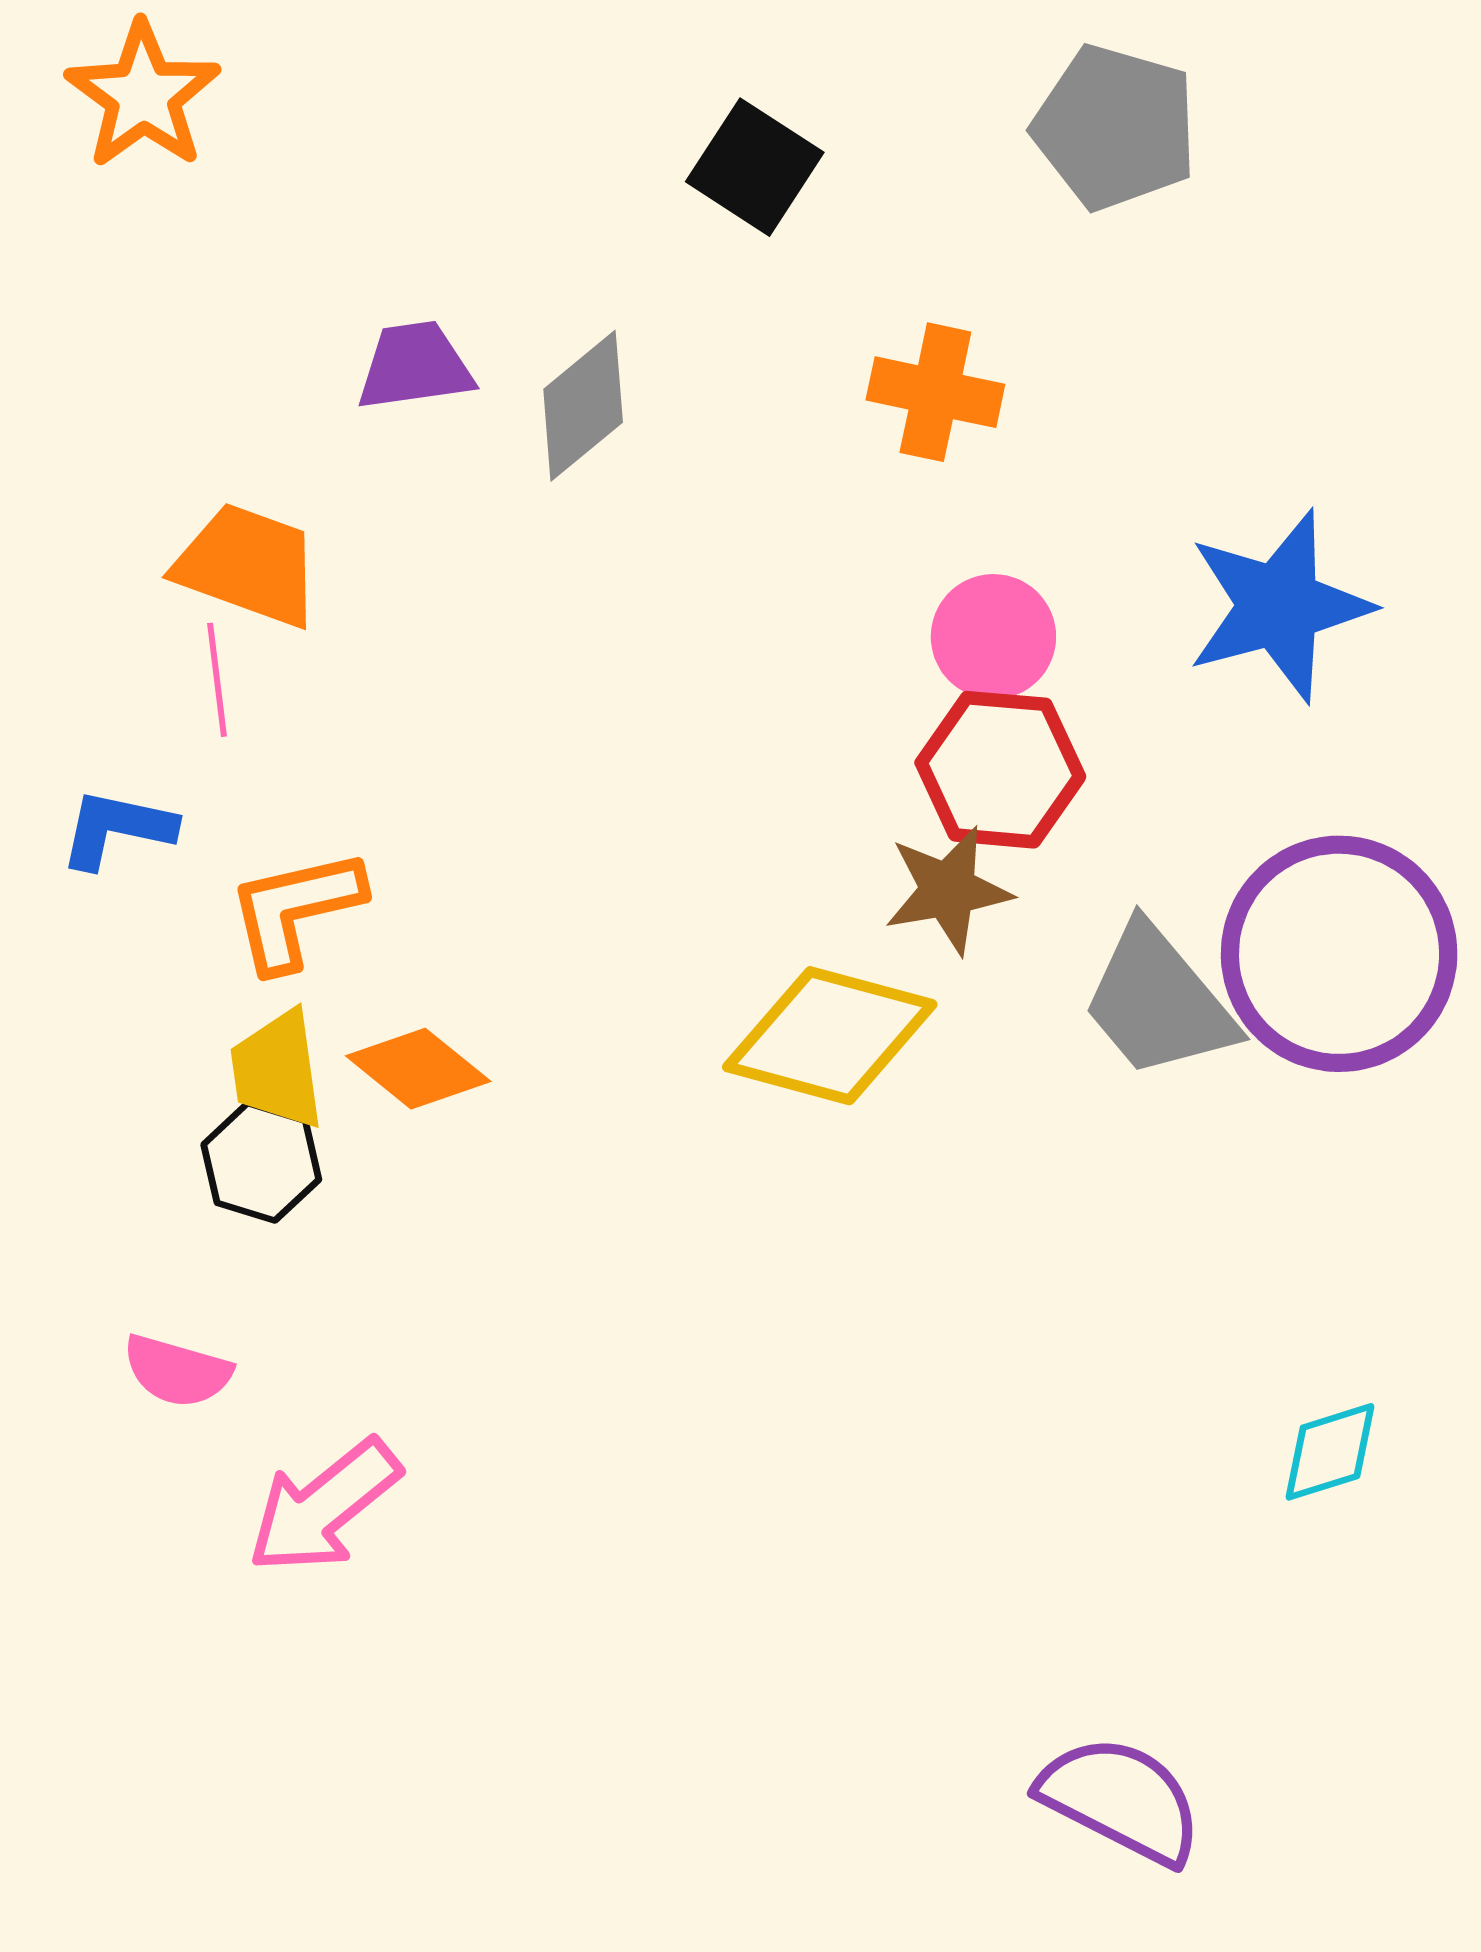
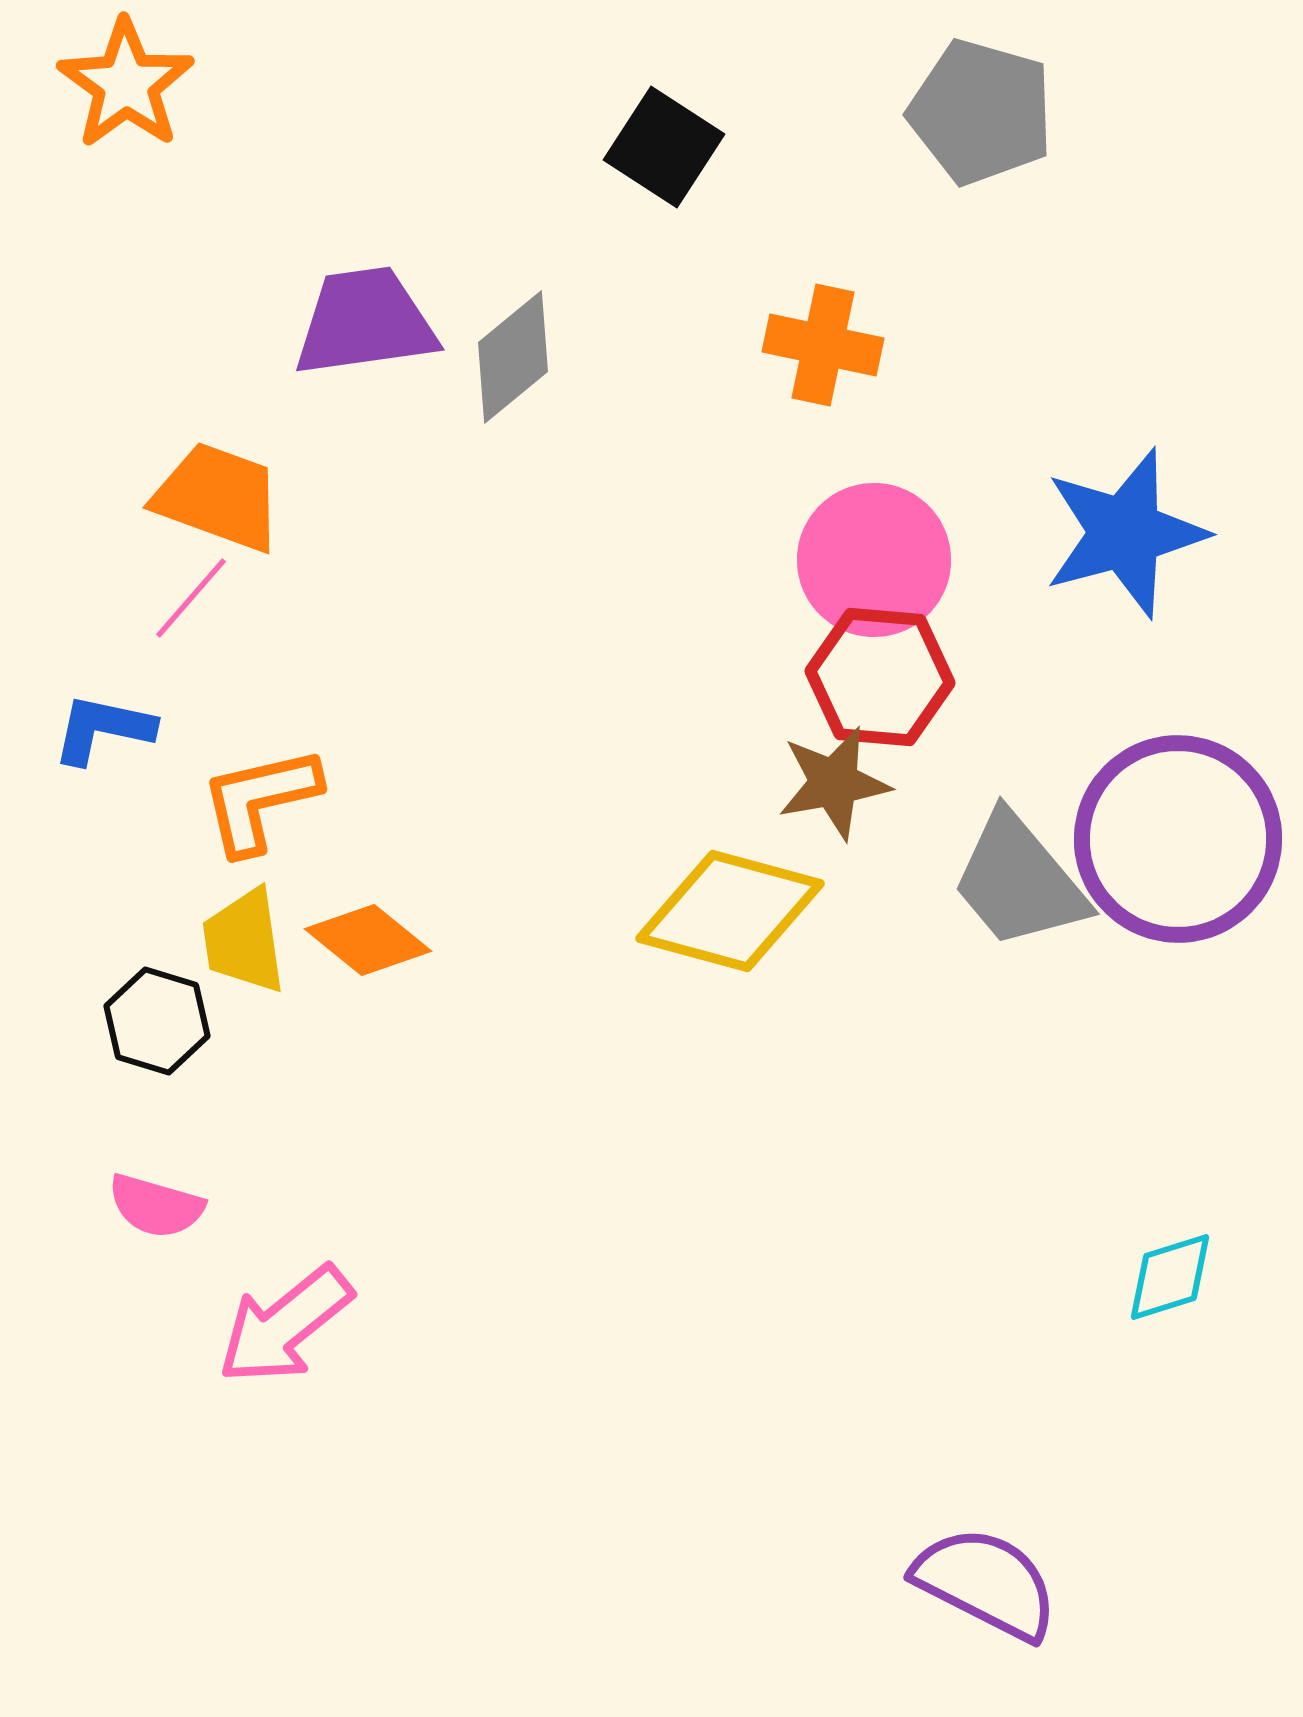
purple trapezoid: (415, 366) -> (365, 322), size x1.4
pink circle: (993, 637) -> (874, 560), size x1.4
pink line: (217, 680) -> (191, 598), turned 48
black hexagon: (261, 1162) -> (157, 1021), moved

